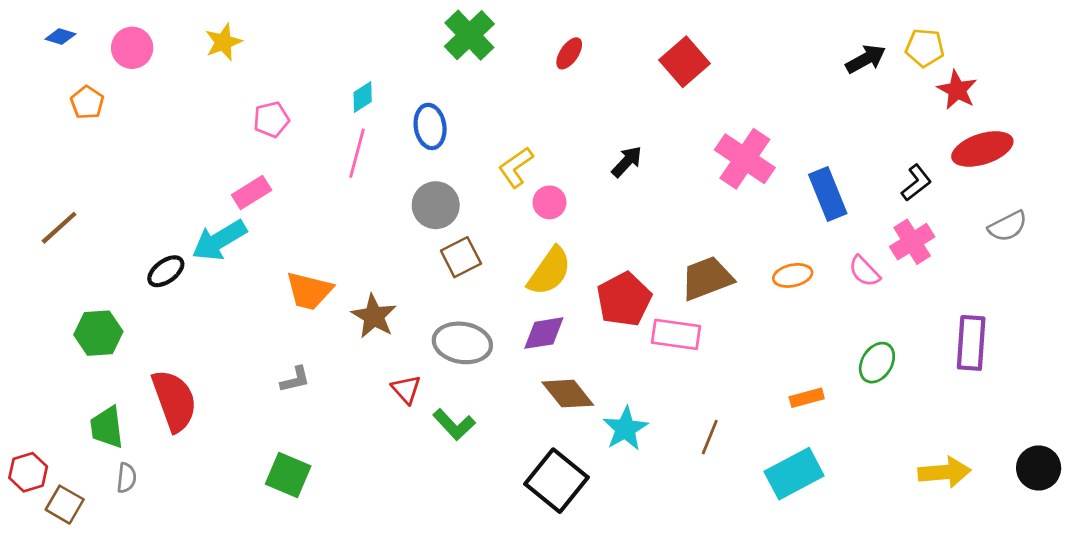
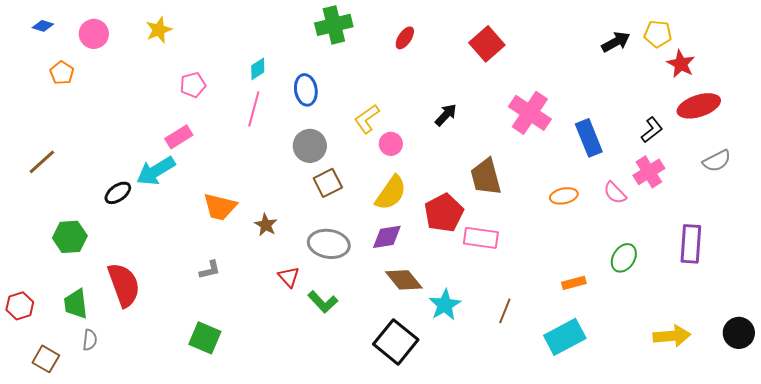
green cross: (469, 35) -> (334, 25), turned 30
brown trapezoid: (707, 278) -> (486, 177), moved, turned -84
brown star: (374, 316) -> (266, 225), size x0.7
red hexagon: (28, 472) -> (20, 306), moved

